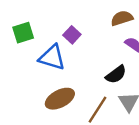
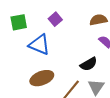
purple square: (72, 35) -> (55, 19), moved

